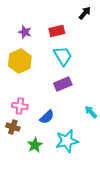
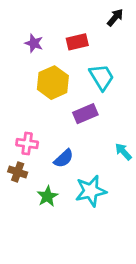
cyan trapezoid: (63, 56) -> (102, 77), moved
yellow hexagon: (20, 61) -> (53, 83), moved

